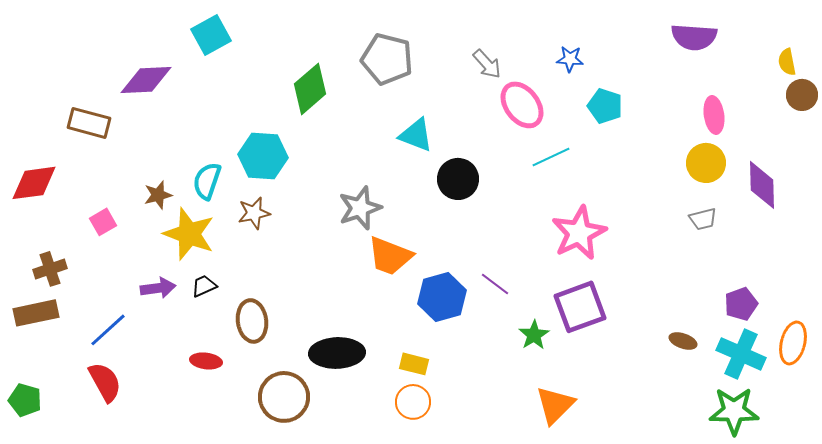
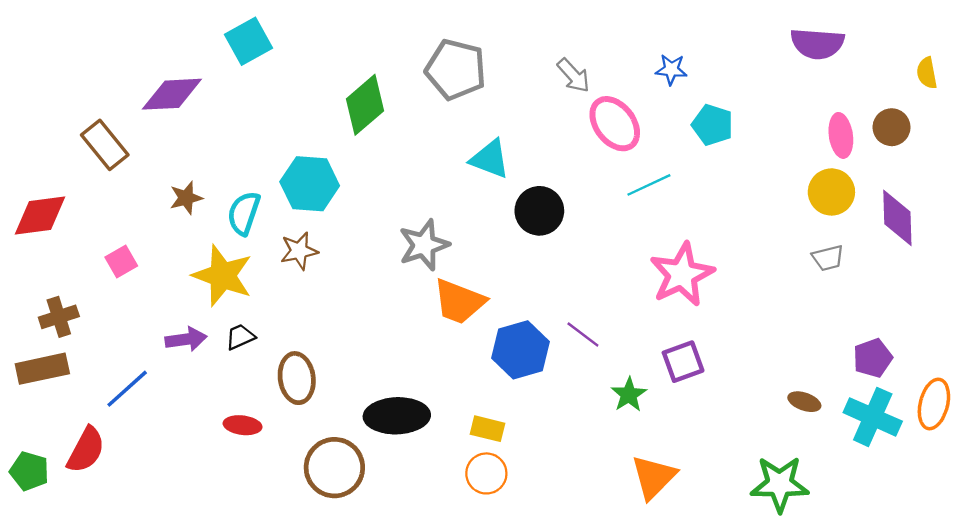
brown circle: (802, 95) -> (892, 127), moved
brown rectangle: (89, 123) -> (105, 145), turned 36
brown star: (158, 195) -> (186, 198), moved
purple square: (580, 307) -> (683, 362), size x0.7
red semicircle: (105, 382) -> (86, 450), moved, turned 57
green star: (734, 411) -> (780, 484), moved

